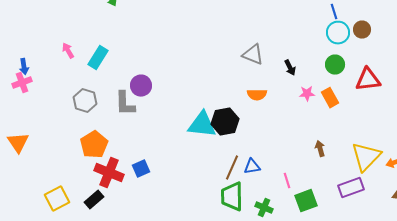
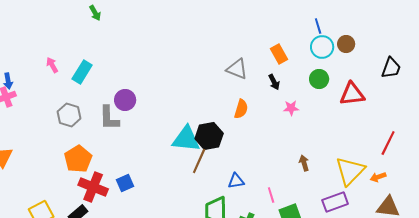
orange semicircle: (257, 95) -> (241, 109), turned -72
orange rectangle: (330, 98) -> (279, 54), moved
brown line: (232, 168) -> (199, 161), moved

